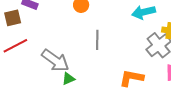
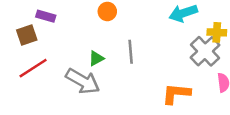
green triangle: (68, 79) -> (96, 58), moved

